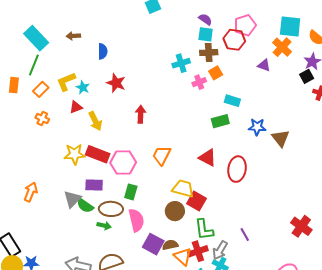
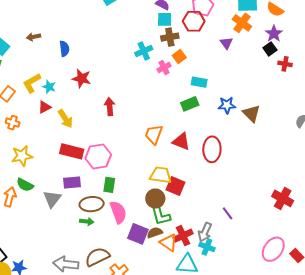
purple triangle: (264, 65) -> (226, 43), turned 40
yellow star: (75, 154) -> (22, 156), moved
orange trapezoid: (162, 155) -> (154, 134), moved
green semicircle: (85, 206) -> (25, 185), moved
green L-shape: (204, 230) -> (161, 215), moved

